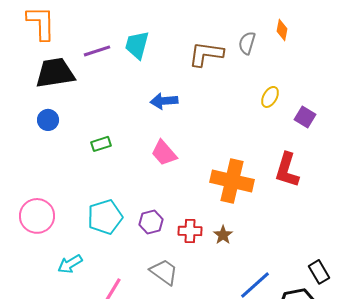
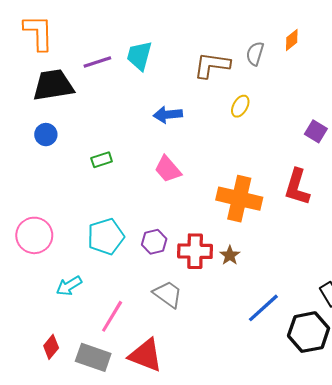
orange diamond: (282, 30) -> (292, 40), turned 40
yellow ellipse: (270, 97) -> (240, 106), moved
red cross: (190, 231) -> (195, 251), size x1.4

